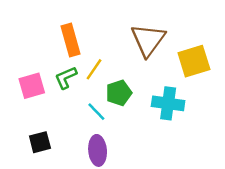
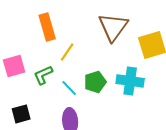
green L-shape: (66, 78) -> (43, 75), moved
green pentagon: (119, 93) -> (95, 82), moved

